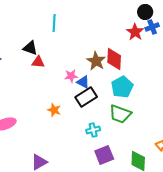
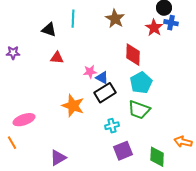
blue cross: (152, 27) -> (171, 23), turned 32
black triangle: (30, 48) -> (49, 30), moved
brown star: (96, 61) -> (115, 19), moved
orange star: (54, 110) -> (73, 106), size x1.6

